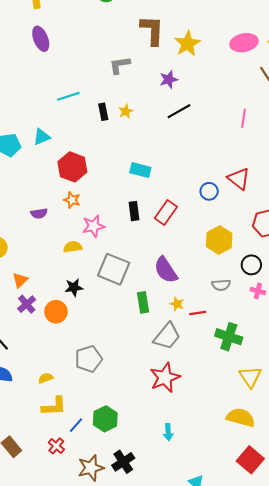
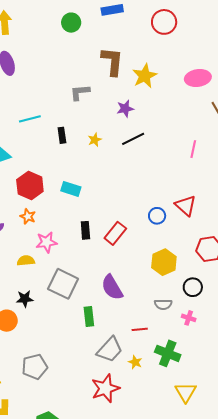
yellow star: (126, 111) -> (95, 140), moved
cyan rectangle: (140, 170) -> (71, 189), moved
pink cross: (258, 291) -> (189, 318), moved
yellow star: (177, 304) -> (135, 362), moved

